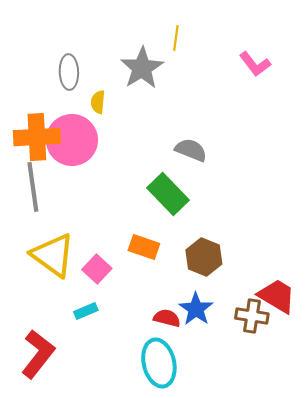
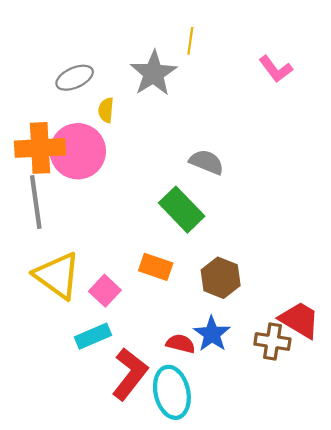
gray ellipse: (69, 72) -> (75, 78), turned 68
cyan rectangle: (86, 311) -> (93, 336), size x1.4
red L-shape: (38, 354) -> (130, 374), moved

